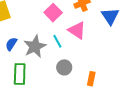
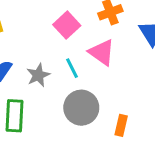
gray star: (35, 47) -> (38, 75), size x0.7
gray circle: (64, 67) -> (81, 108), size x1.5

